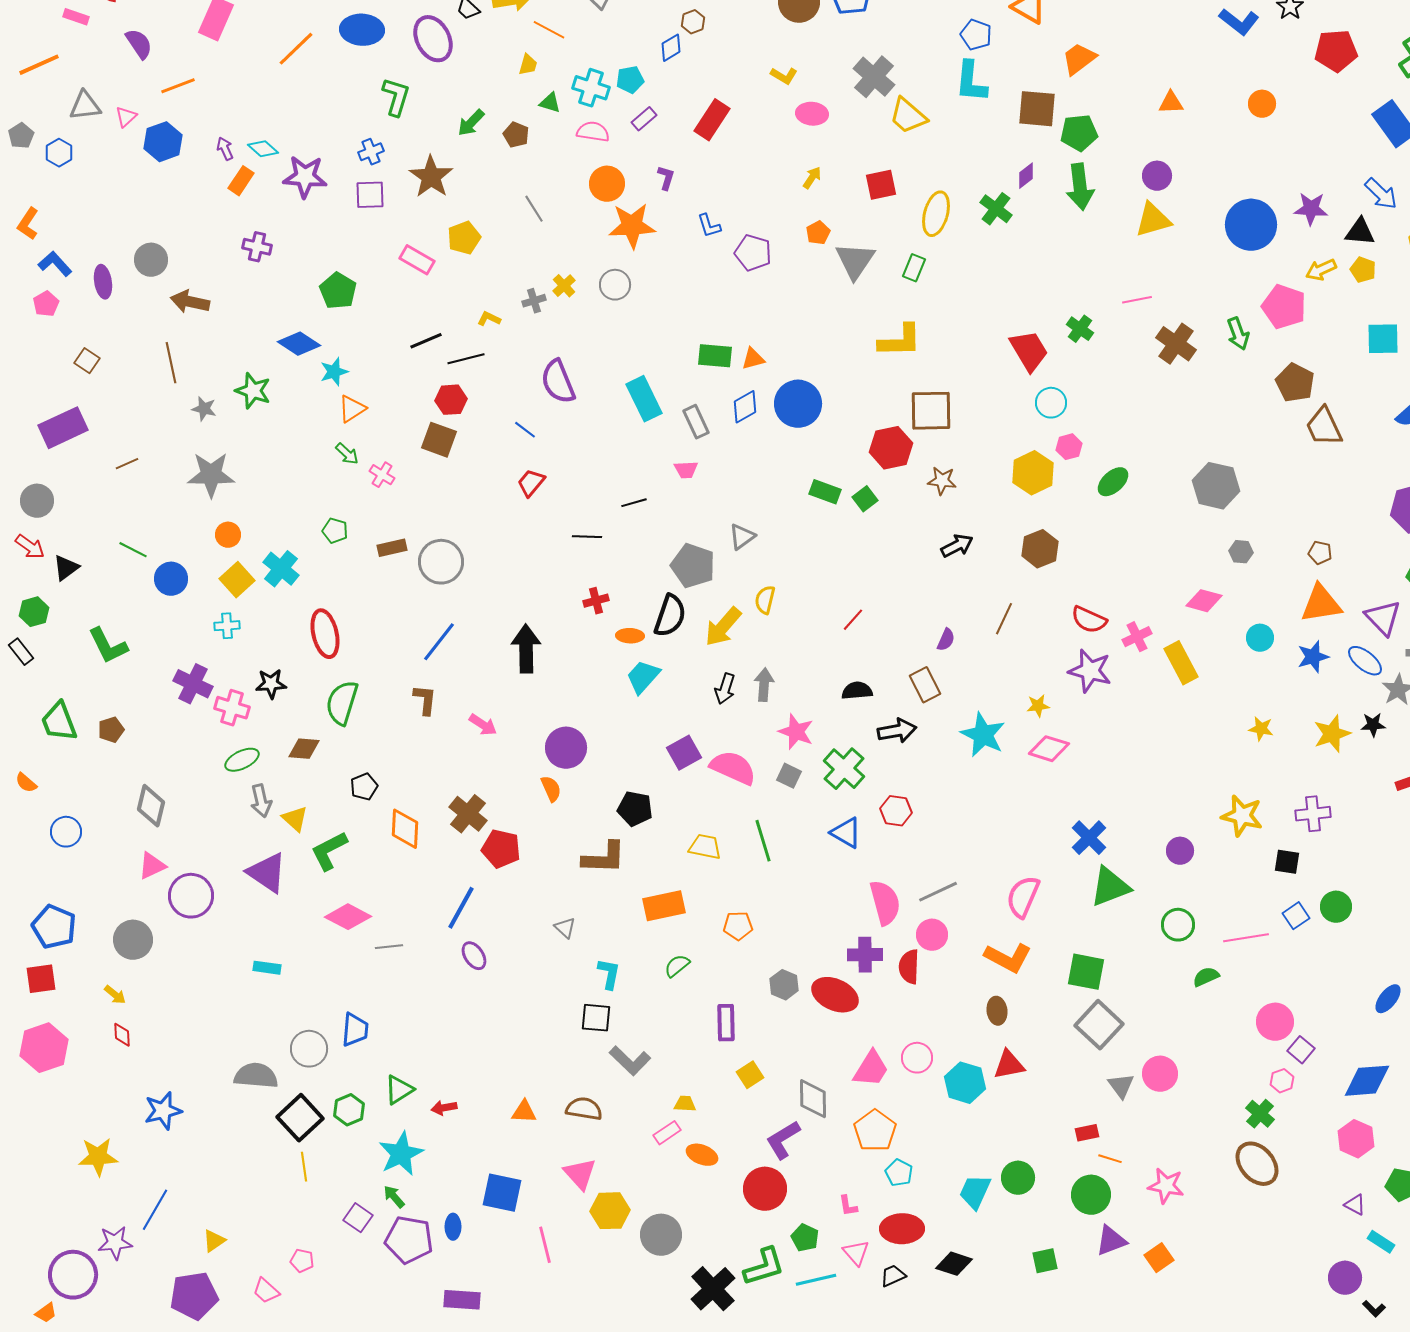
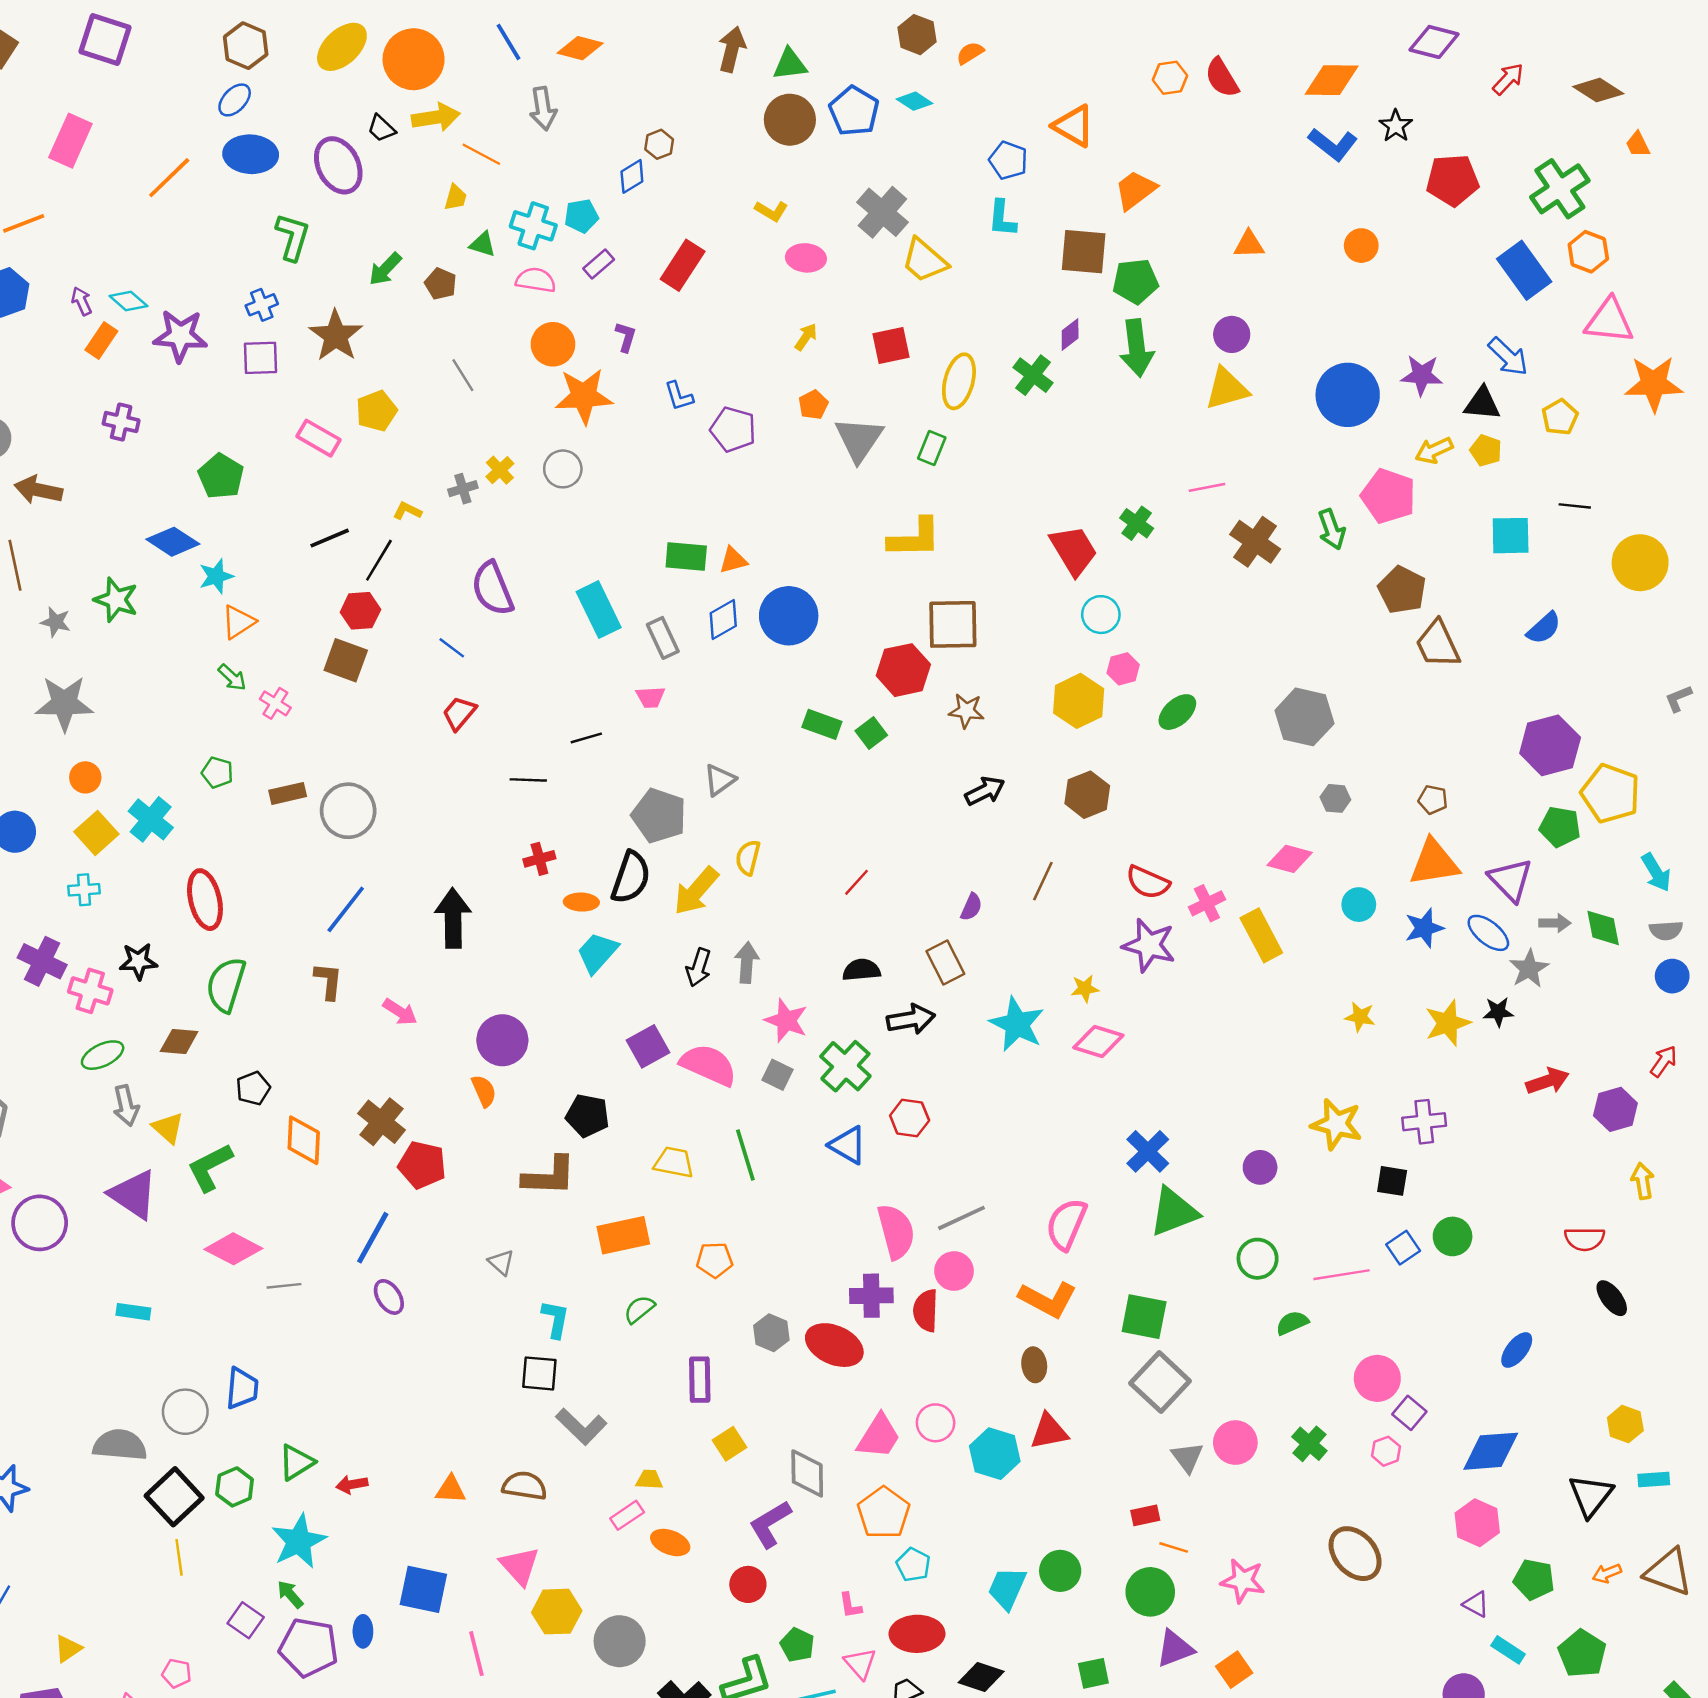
cyan L-shape: (971, 82) -> (1002, 218), size x0.7
black line: (466, 359) -> (379, 560), turned -45
green cross: (1260, 1114) -> (1309, 1444), moved
red circle: (765, 1189) -> (748, 1584), size x0.7

